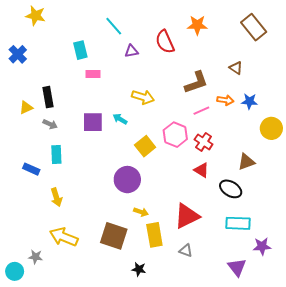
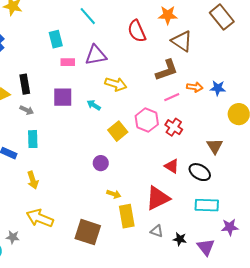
purple triangle: (132, 51) -> (96, 55), moved, size x1.6
brown triangle: (236, 68) -> (182, 41), moved, size x1.6
purple square: (93, 122) -> (63, 97), moved
brown triangle: (246, 162) -> (215, 146), turned -42
red triangle: (201, 170) -> (172, 166), moved
purple circle: (127, 180) -> (101, 163), size x0.6
brown square: (114, 236) -> (88, 232), moved
black star: (139, 269) -> (180, 239), moved

